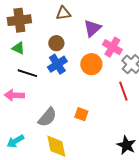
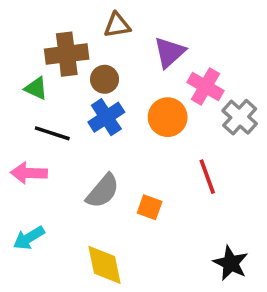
brown cross: (19, 20) -> (67, 54), moved
red line: (123, 91) -> (207, 177), moved
gray semicircle: (47, 117) -> (103, 191), moved
cyan arrow: (15, 141) -> (29, 238), moved

